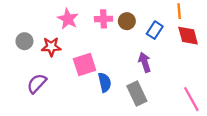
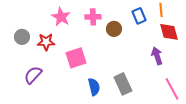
brown circle: (127, 21) -> (114, 29), moved
blue rectangle: (155, 30) -> (139, 16), moved, turned -56
purple arrow: (145, 62) -> (157, 56), moved
blue semicircle: (105, 82) -> (94, 87), moved

